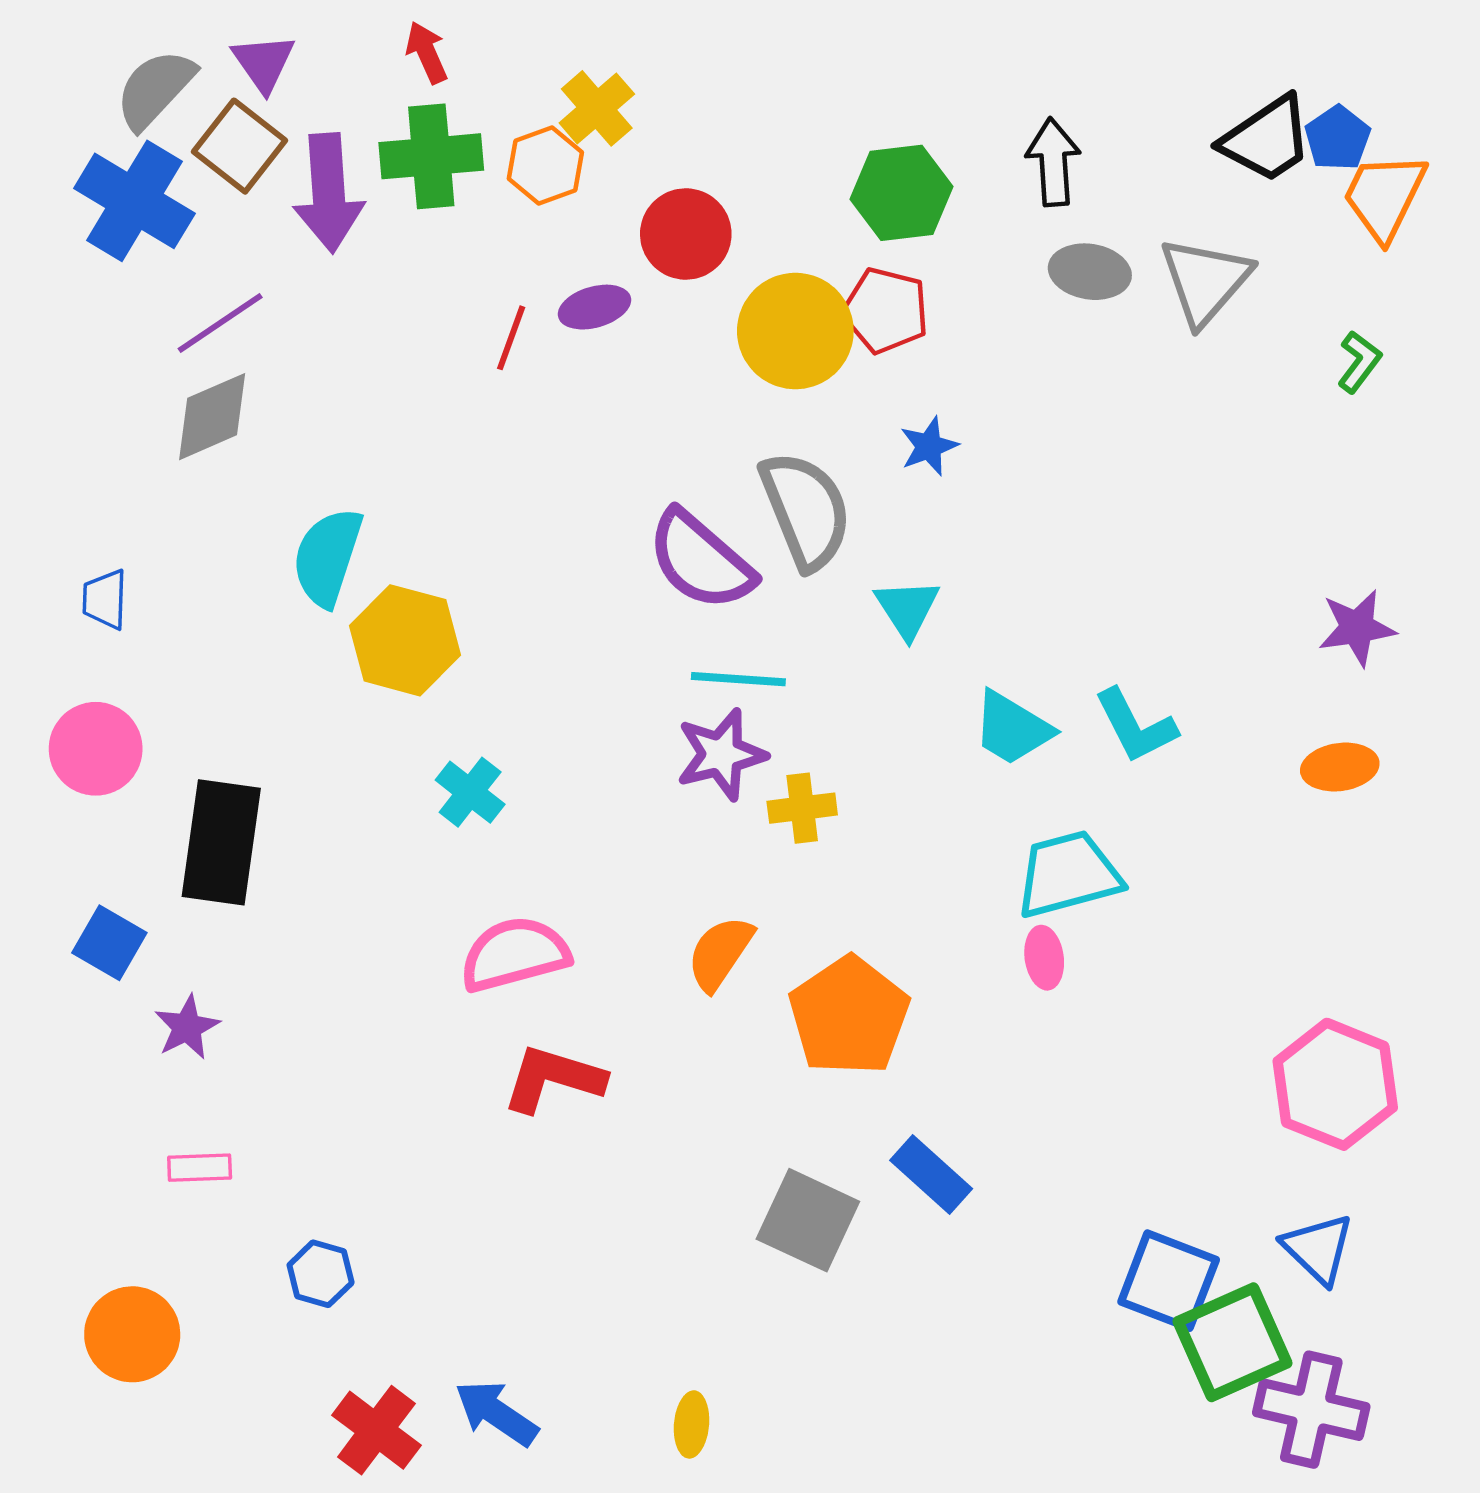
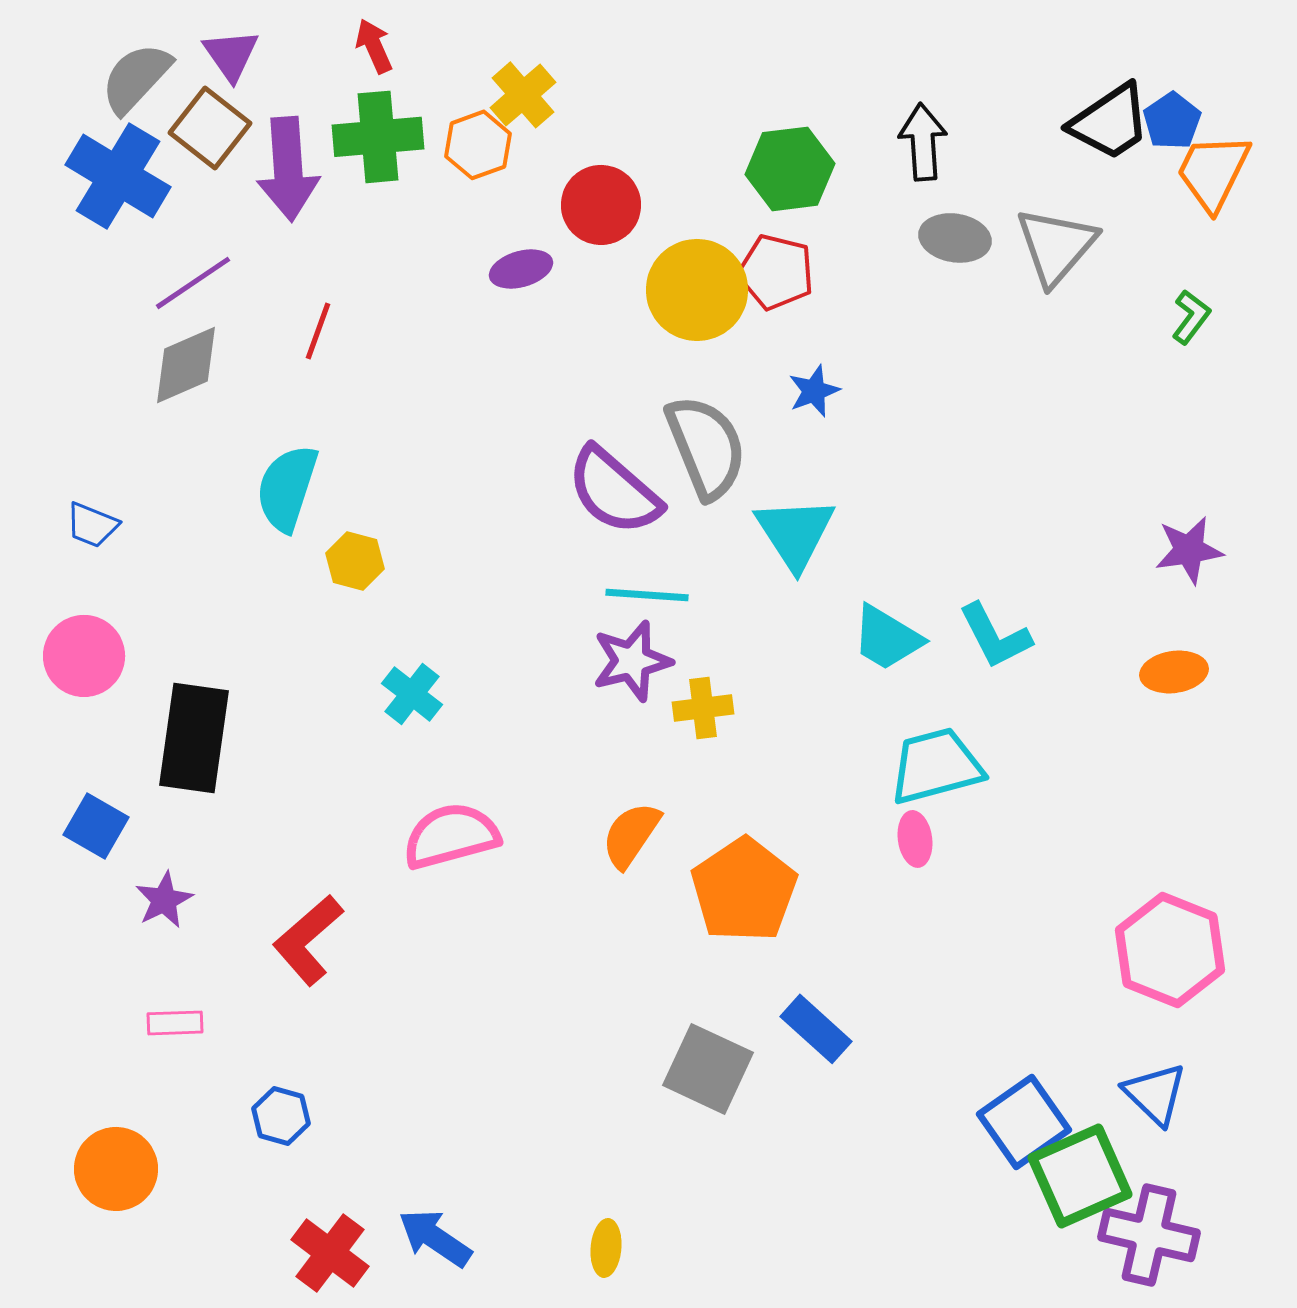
red line: (511, 338) -> (318, 331), moved
blue trapezoid: (105, 599) -> (92, 525), turned -70
cyan triangle: (907, 608) -> (795, 533), size x1.4
yellow hexagon: (405, 640) -> (355, 561), size x0.6
red L-shape: (553, 1079) -> (308, 940), moved, turned -58
blue square: (1169, 1281) -> (1024, 1122), turned 34

